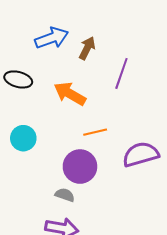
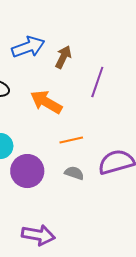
purple circle: (80, 167) -> (27, 171), moved
gray semicircle: (65, 195) -> (74, 173), moved

